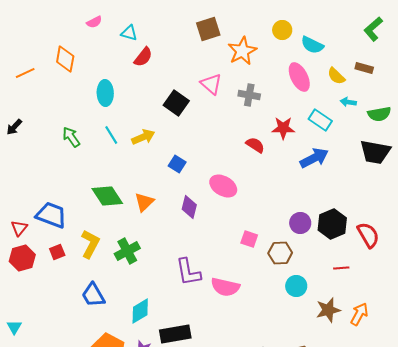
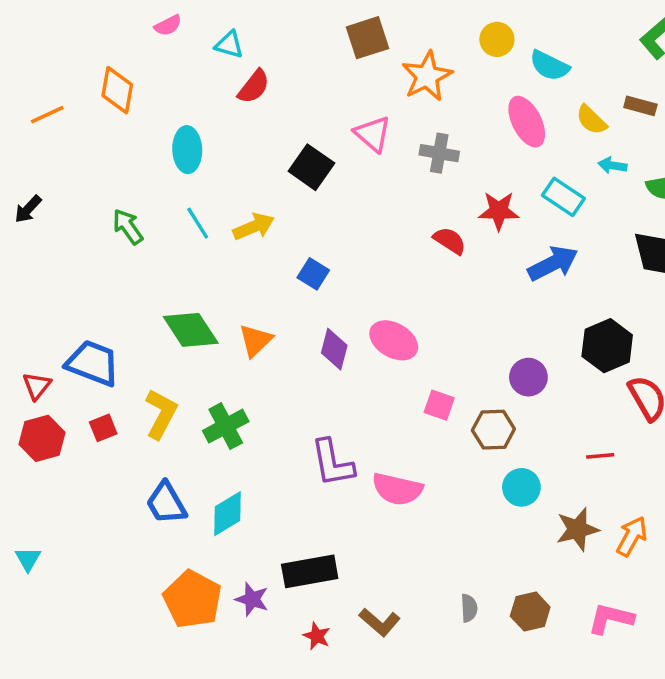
pink ellipse: (223, 186) -> (394, 340), moved
black hexagon: (332, 224) -> (607, 346), moved
cyan diamond: (140, 311) -> (227, 514), moved

